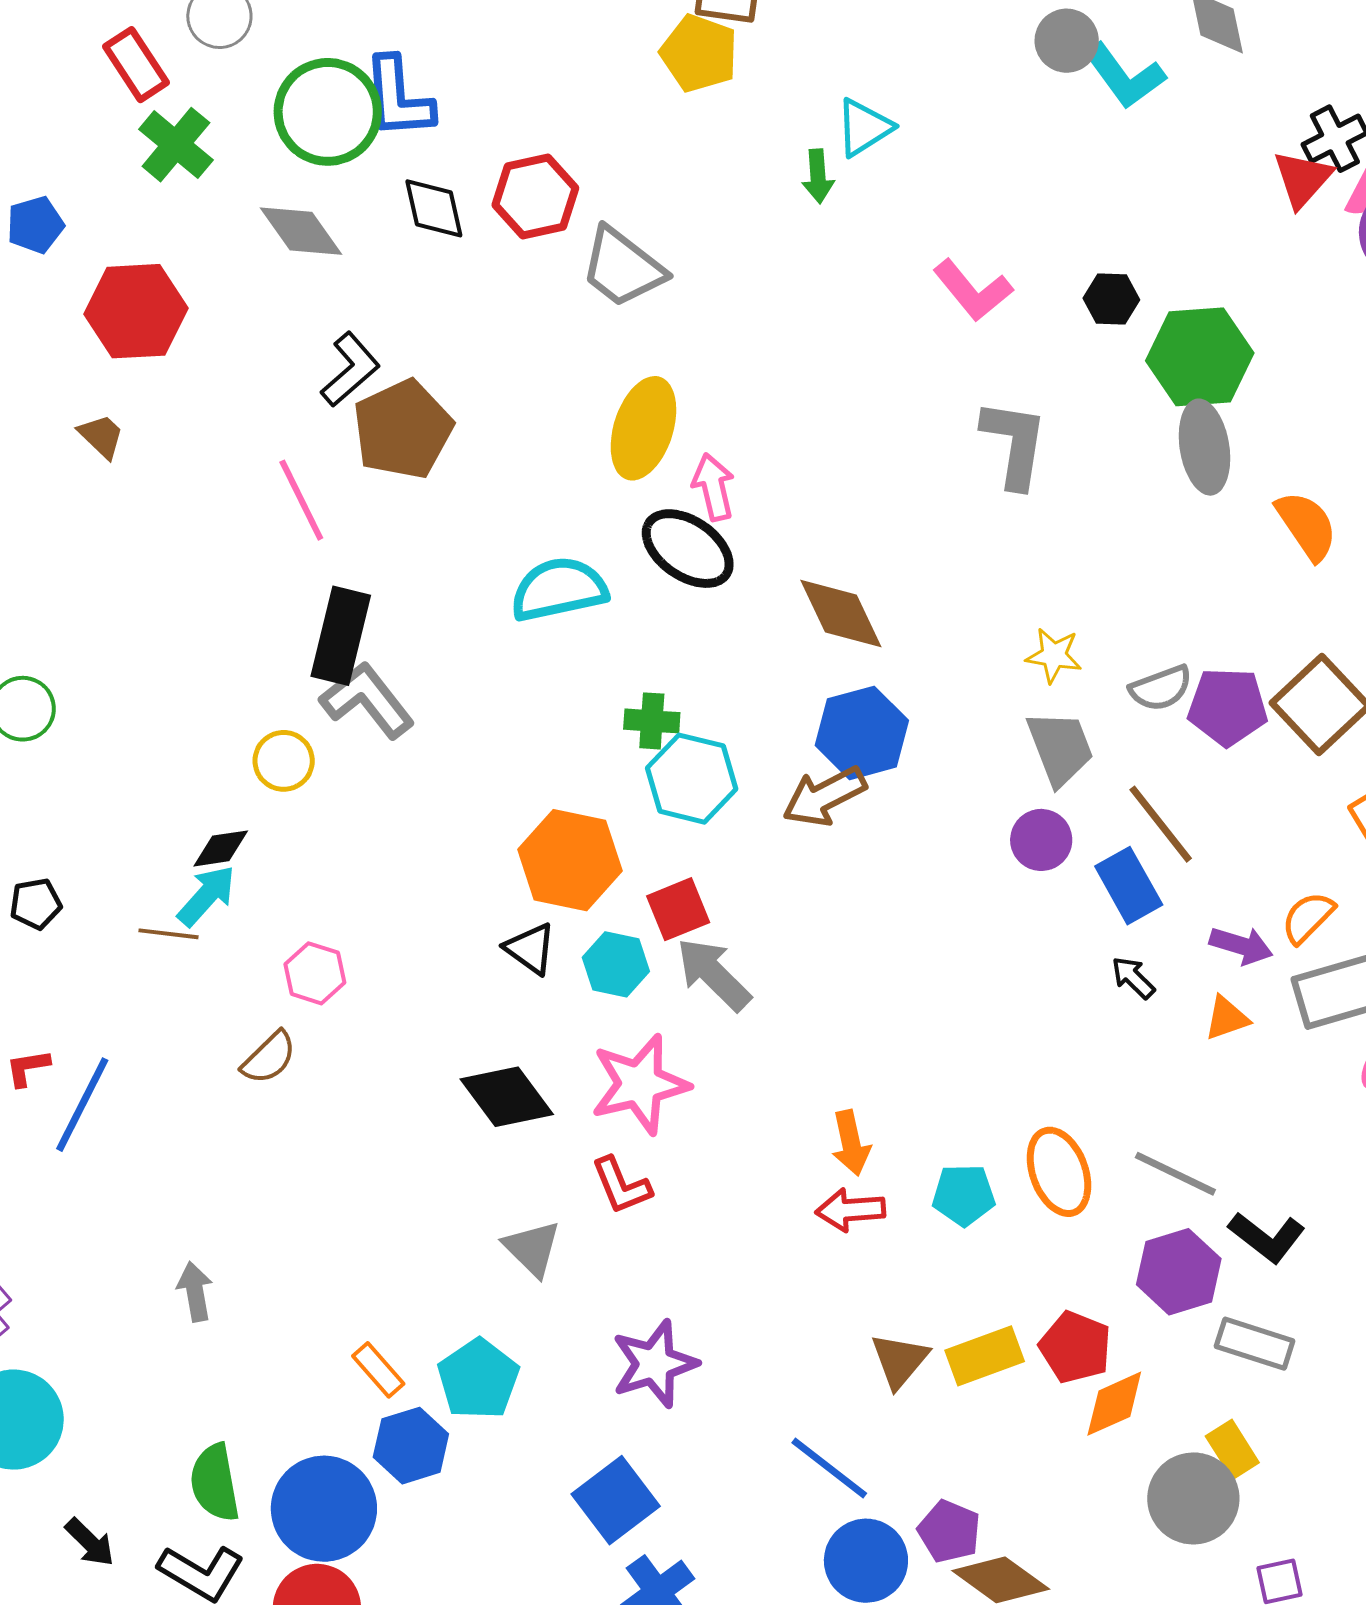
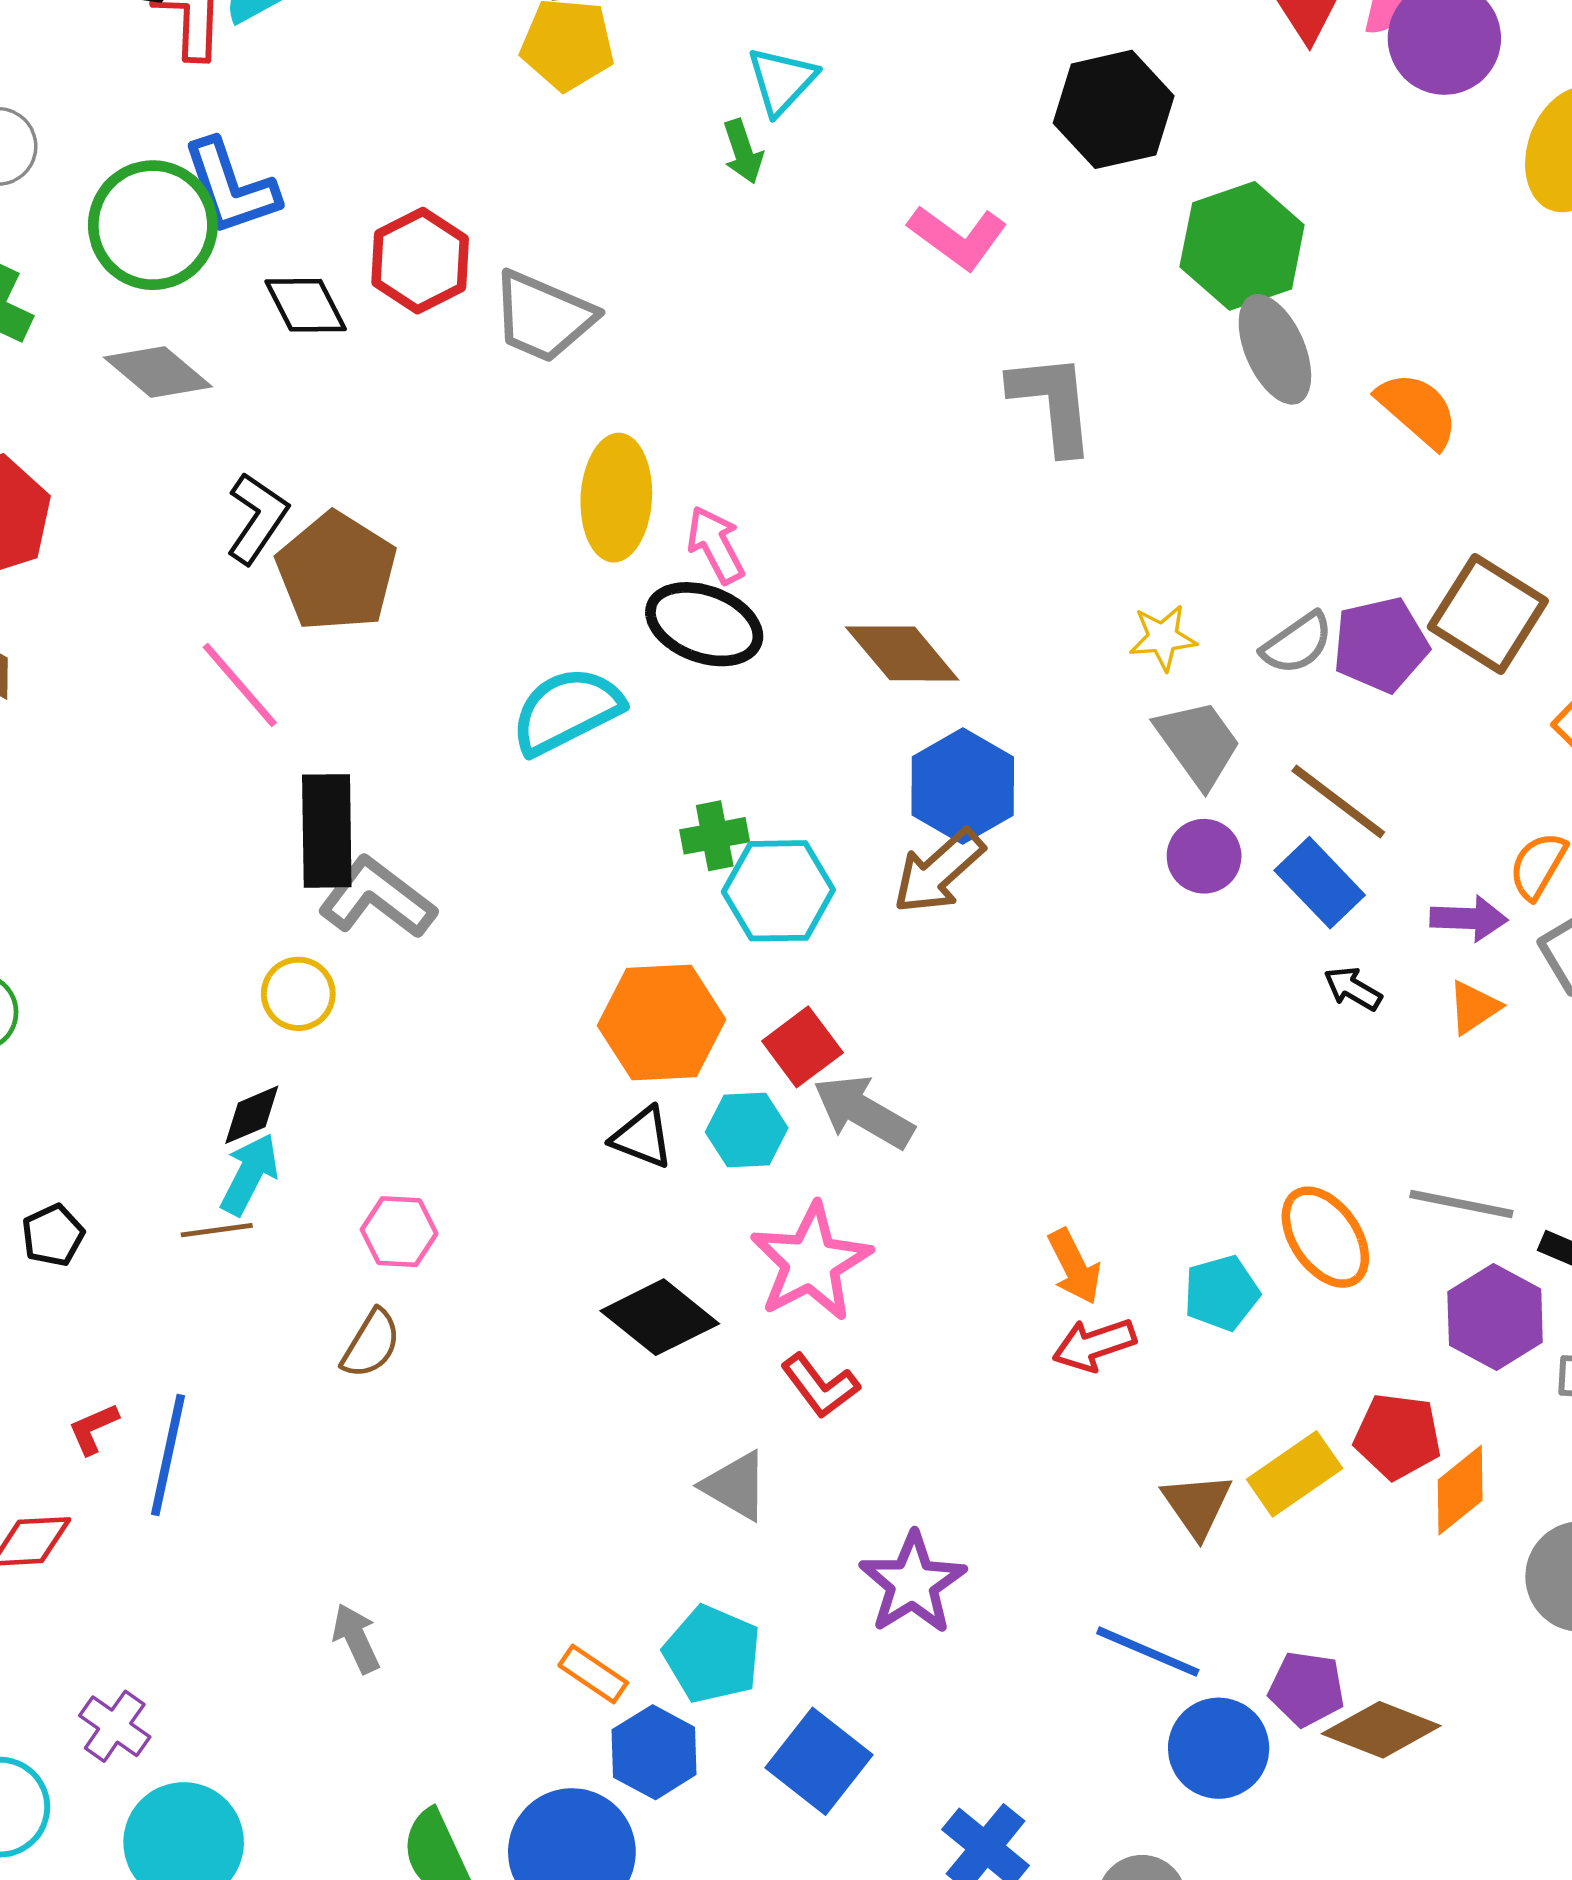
black hexagon: (1111, 299) -> (1114, 109), moved, size x1.8
blue square: (616, 1500) -> (819, 1761), moved

